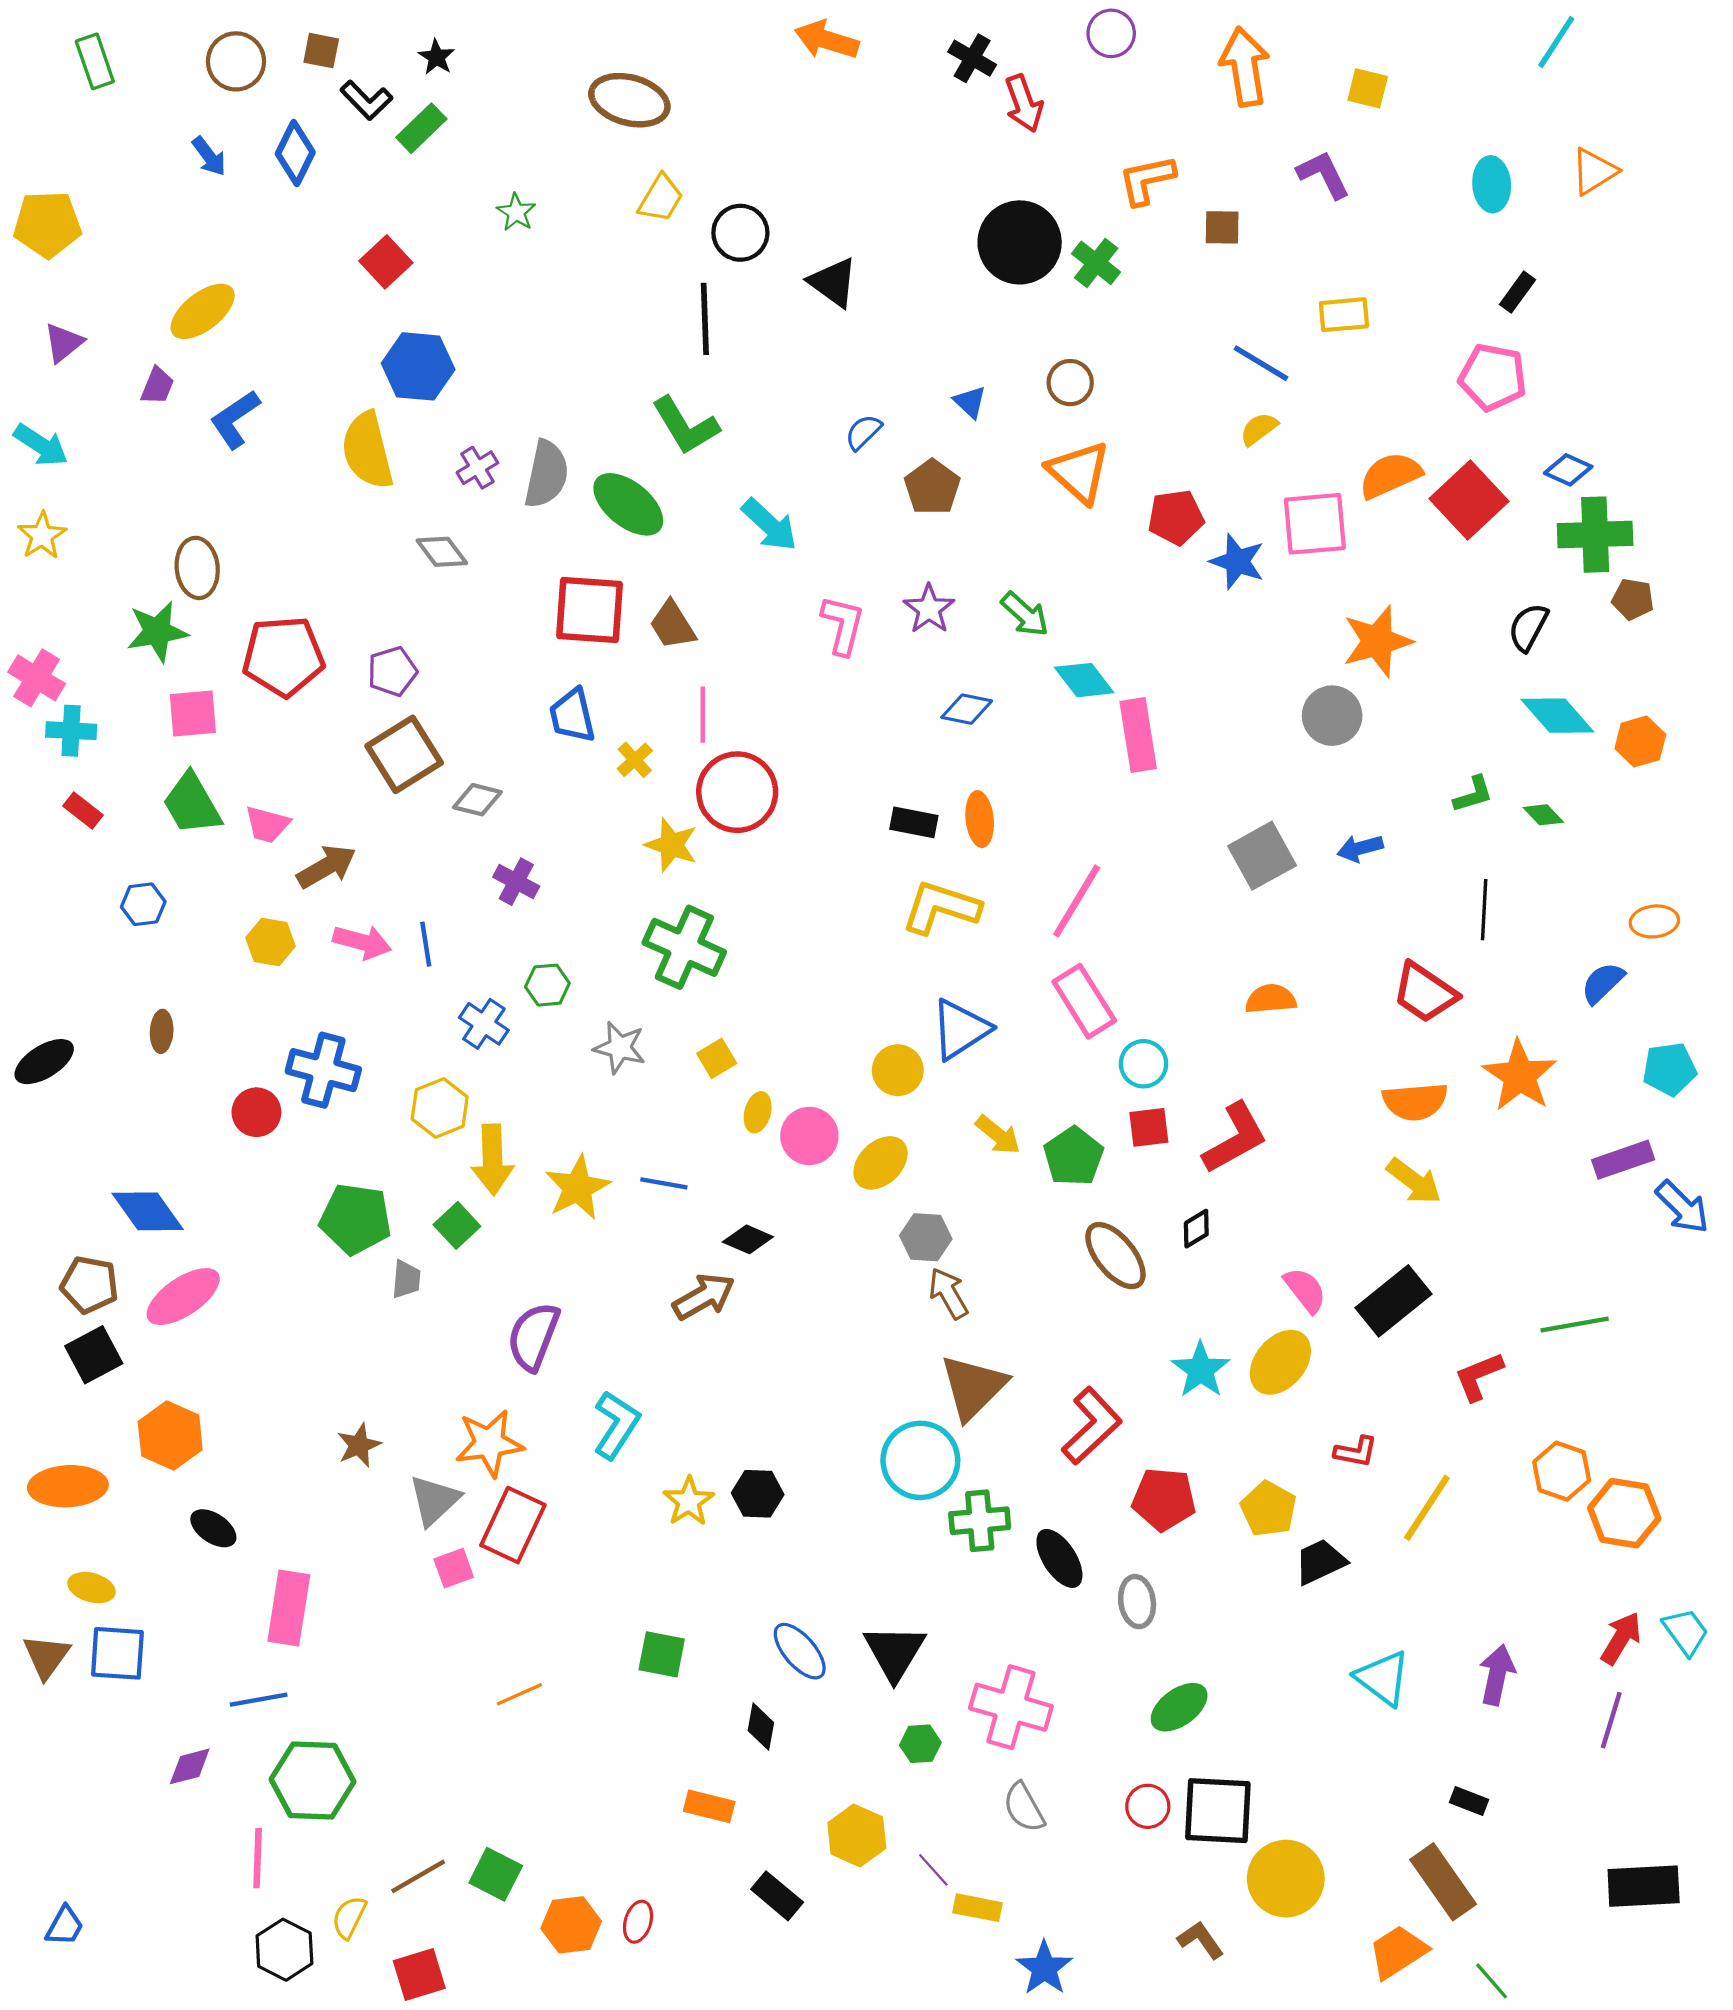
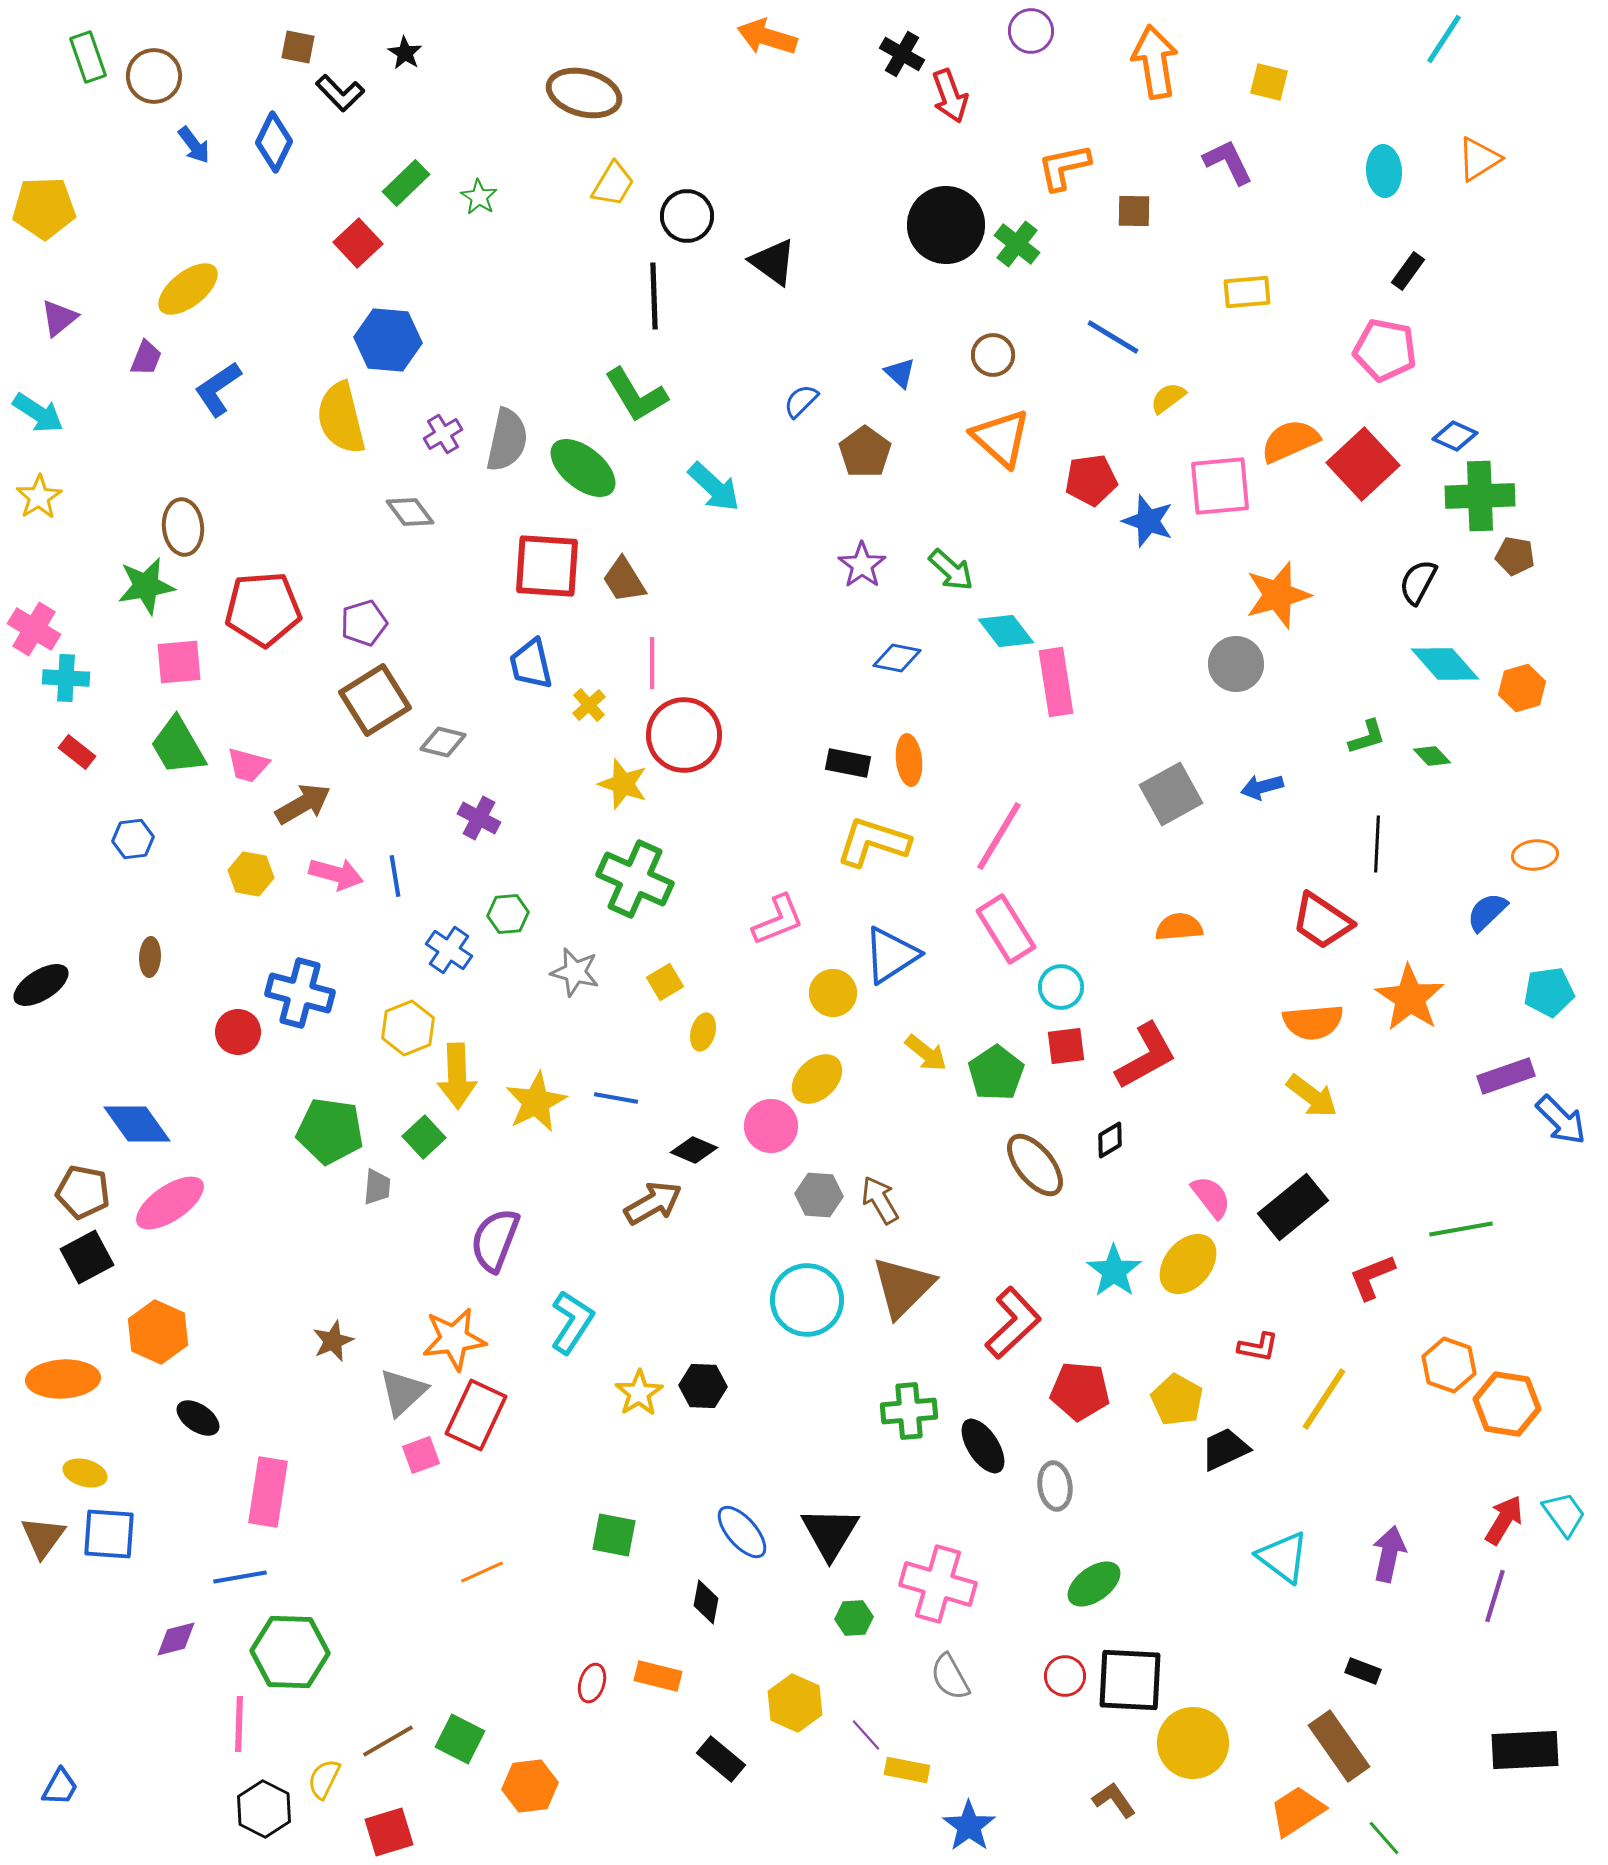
brown circle: (236, 61) -> (154, 76), moved
green rectangle: (421, 128) -> (406, 183), moved
blue line: (1261, 363) -> (1113, 337), moved
pink L-shape: (843, 625) -> (778, 920), moved, turned 54
pink circle: (809, 1136) -> (771, 1126), moved
gray hexagon: (926, 1237) -> (819, 1195), moved
cyan circle: (920, 1460) -> (807, 1300), moved
red ellipse: (638, 1922) -> (592, 1683), moved

